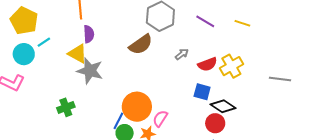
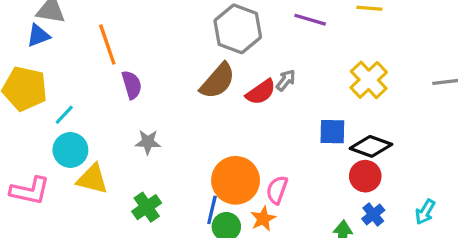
cyan circle: (24, 54) -> (70, 150), moved
yellow triangle: (77, 54) -> (92, 179), moved
red semicircle: (207, 64) -> (261, 92), moved
gray star: (90, 71) -> (148, 142), size x0.6
green cross: (66, 107) -> (147, 207), moved

